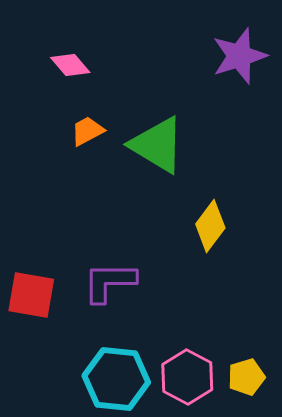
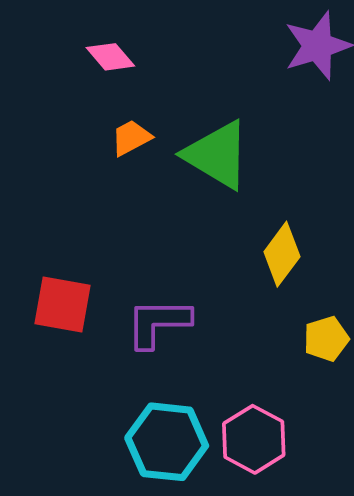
red square: (31, 295) -> (63, 304), moved
yellow pentagon: (246, 377) -> (326, 339), moved

